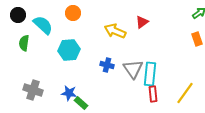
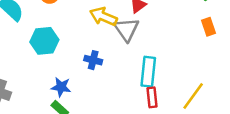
gray triangle: (133, 69) -> (126, 29), moved
blue star: (69, 93) -> (61, 87), moved

